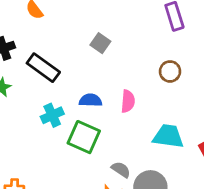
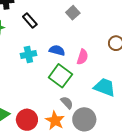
black rectangle: (43, 68) -> (30, 20), size x0.7
green square: (84, 137) -> (60, 76), moved

